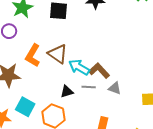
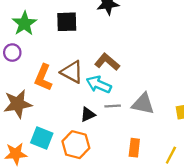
brown L-shape: (99, 71) -> (107, 62), moved
gray triangle: (115, 88) -> (143, 104), size x1.5

